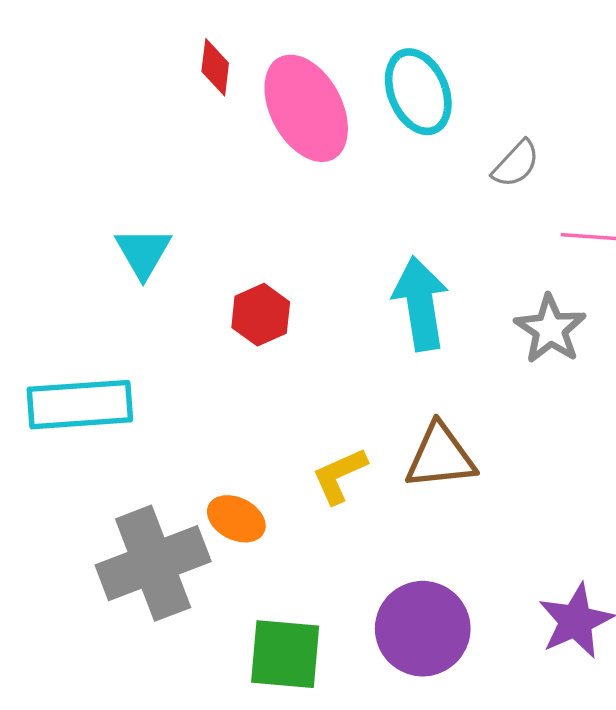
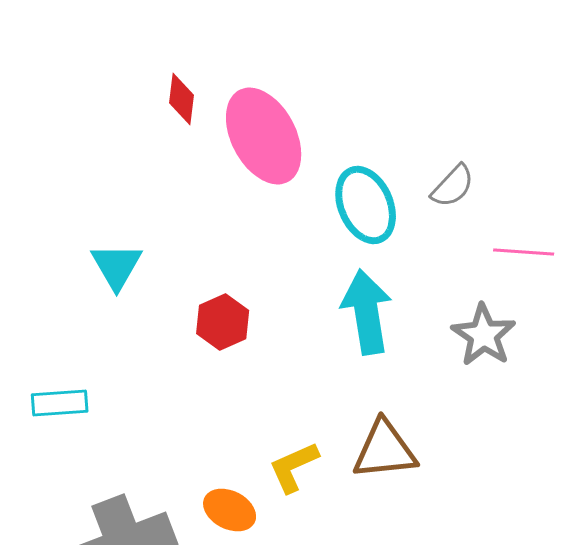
cyan ellipse: (418, 92) -> (366, 205), moved
cyan rectangle: (80, 405) -> (60, 403), size x0.6
orange ellipse: (236, 519) -> (230, 510), moved

